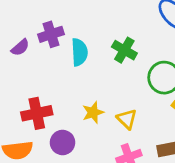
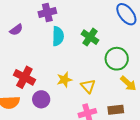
purple cross: (51, 34) -> (47, 13), moved
red cross: (37, 113) -> (24, 77), turned 35

